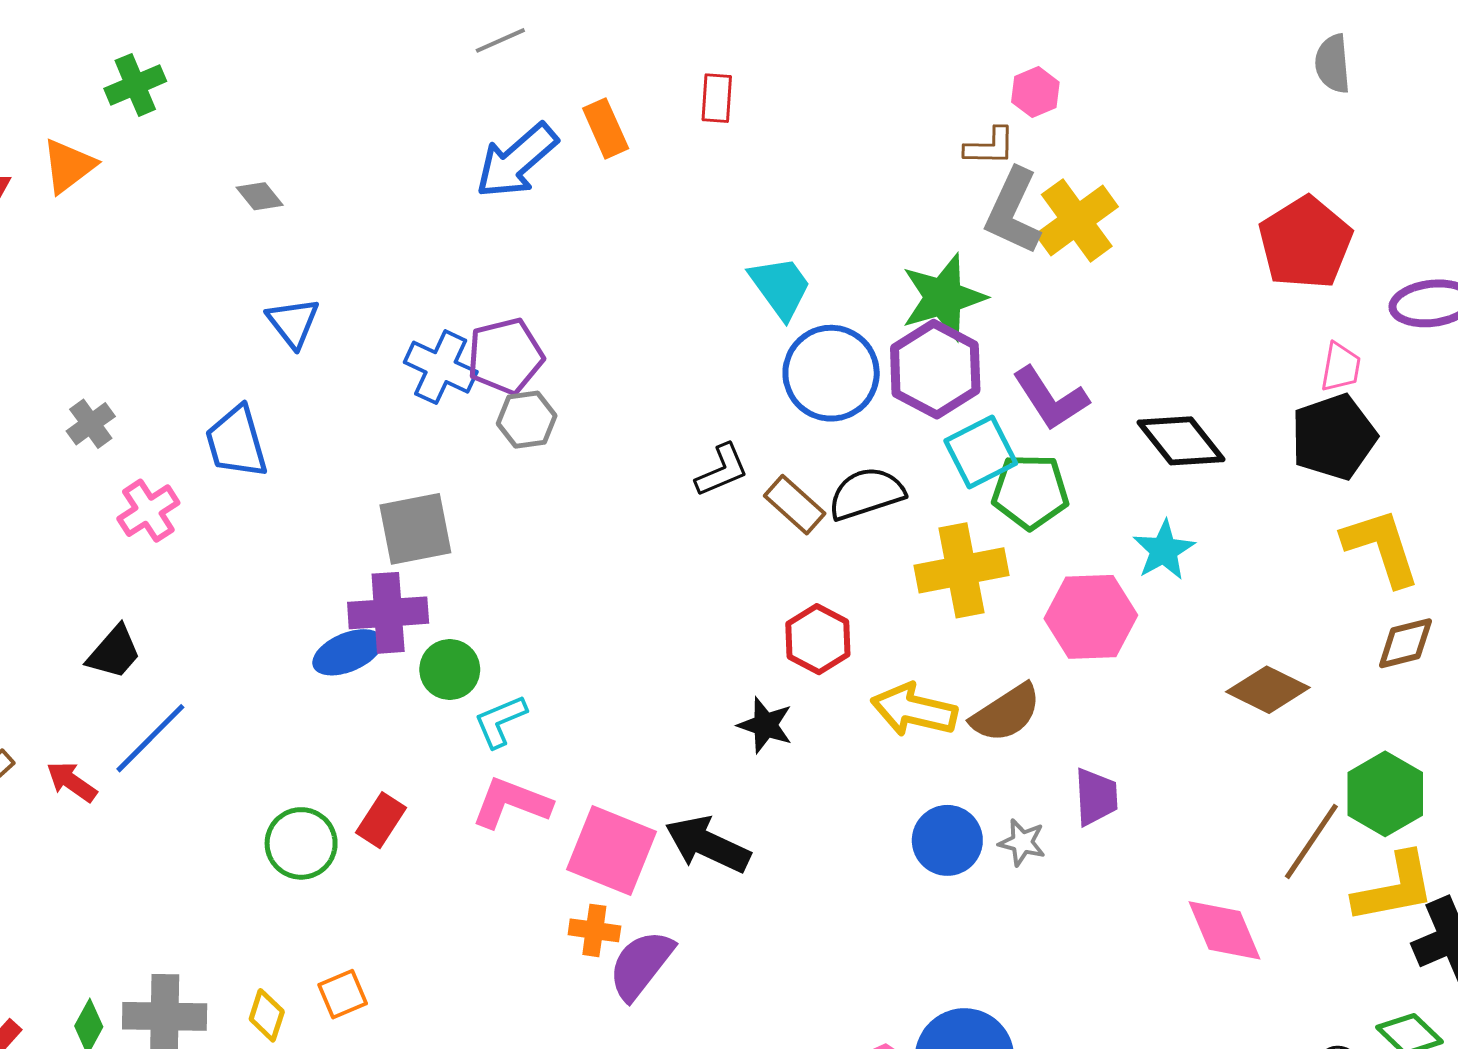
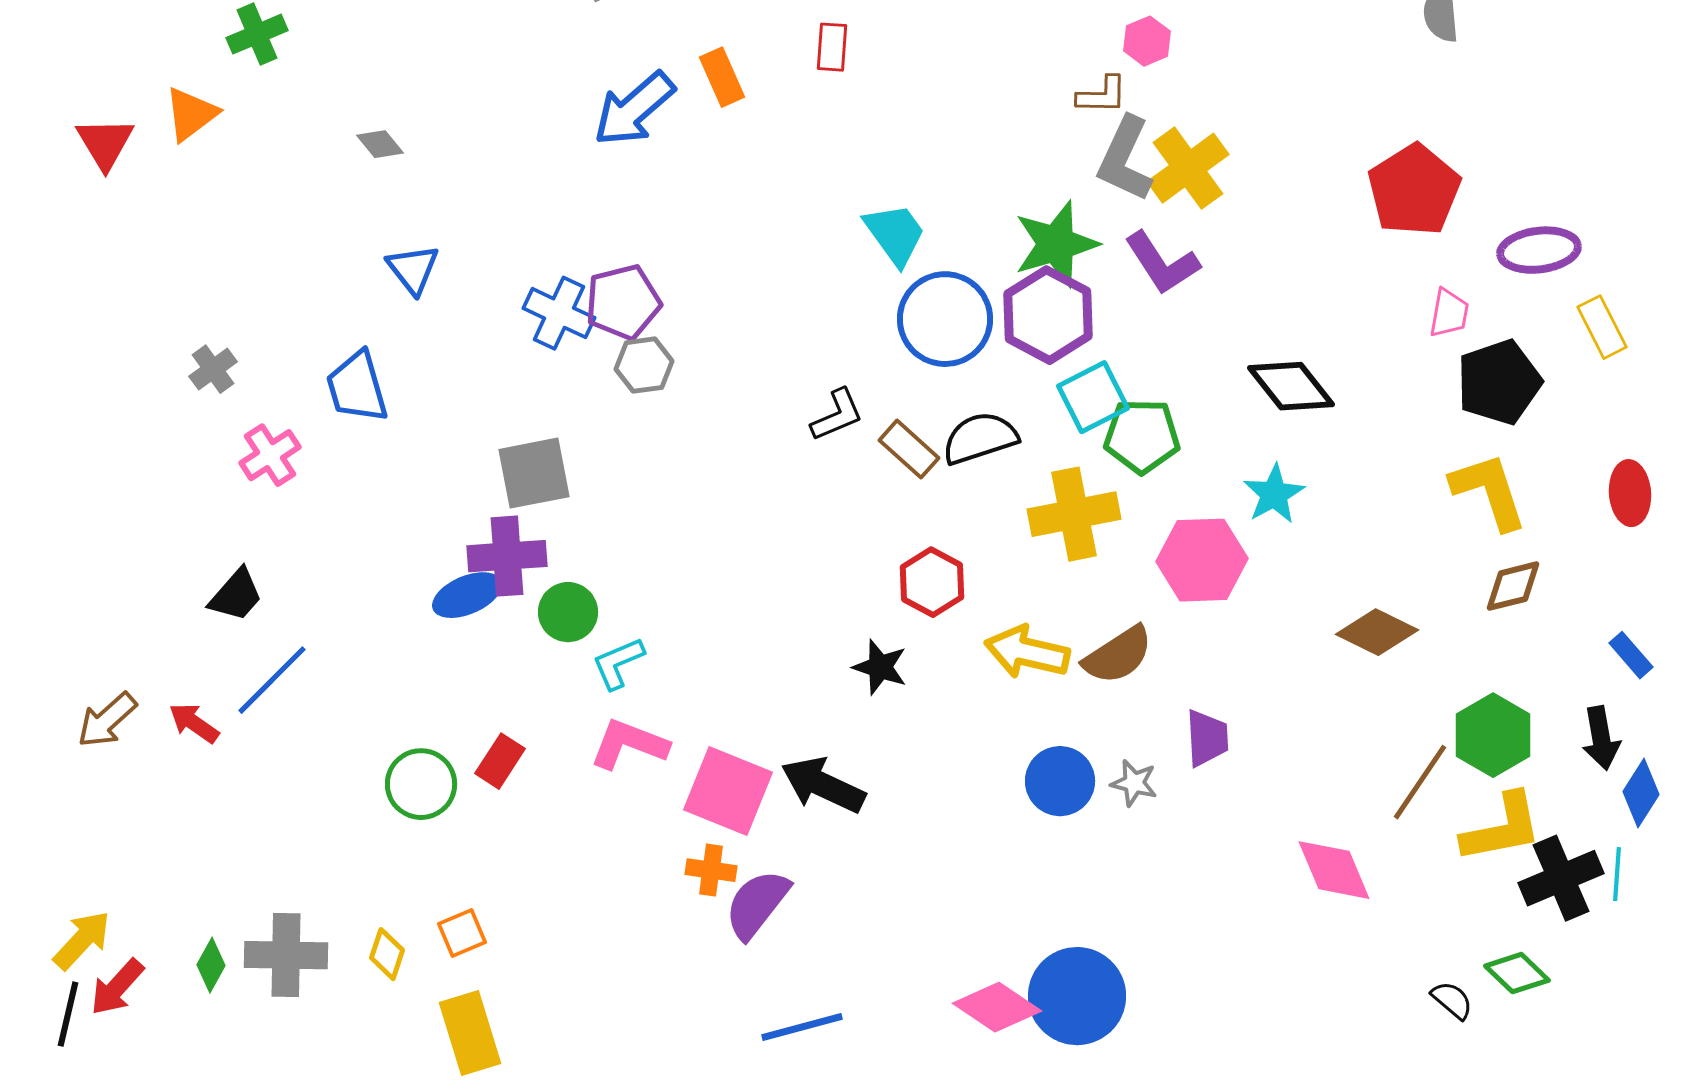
purple L-shape: (1050, 398) -> (1162, 263), moved
black pentagon: (1334, 437) -> (1499, 382), moved

